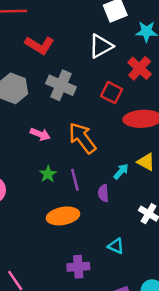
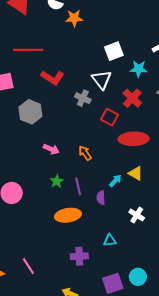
white triangle: (101, 46) -> (102, 80), turned -40
gray cross: (61, 85) -> (83, 98), moved, size x0.7
orange arrow: (82, 138) -> (85, 153), size x0.6
cyan triangle: (116, 246) -> (110, 240), turned -32

